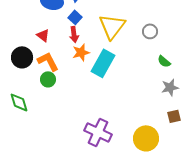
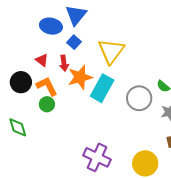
gray circle: (150, 31) -> (139, 98), moved, size x1.6
red arrow: (74, 34) -> (64, 63), moved
orange star: (81, 52) -> (80, 77), size x1.4

